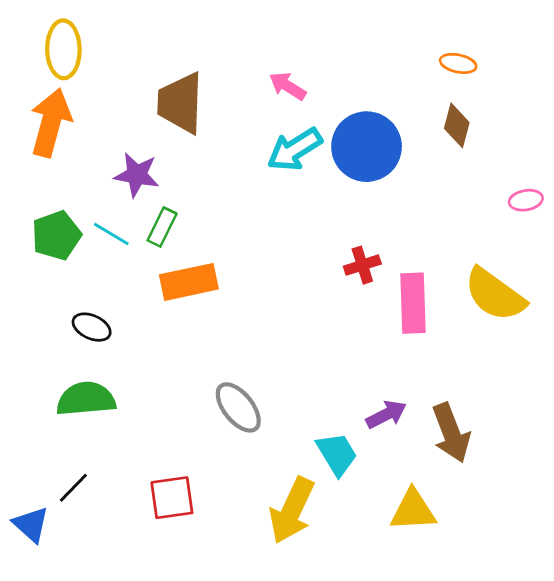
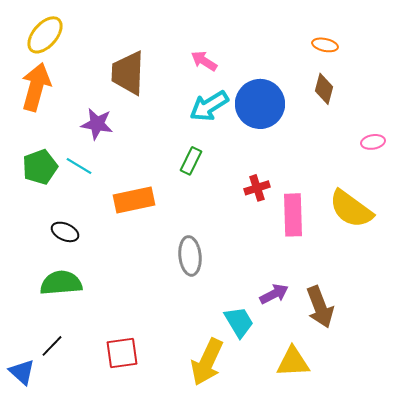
yellow ellipse: (63, 49) -> (45, 35), turned 42
green rectangle: (162, 227) -> (191, 161), moved
gray ellipse: (238, 407) -> (190, 256), moved, turned 33

